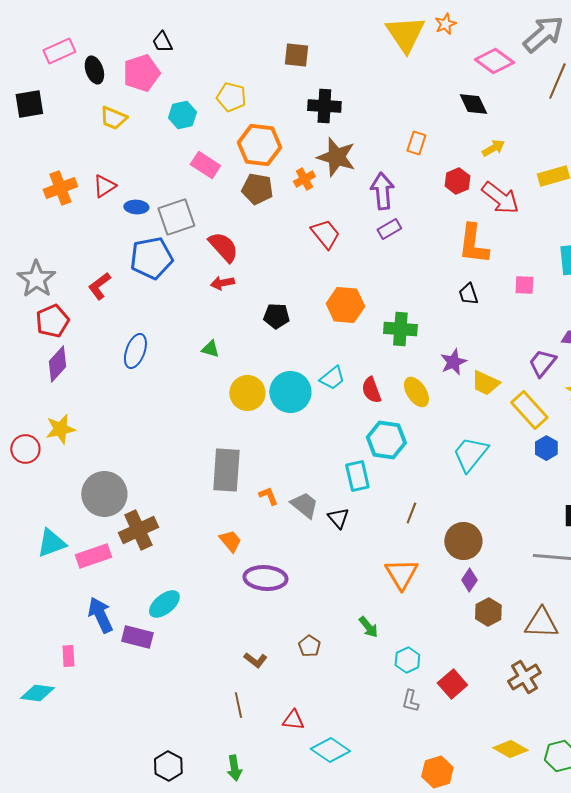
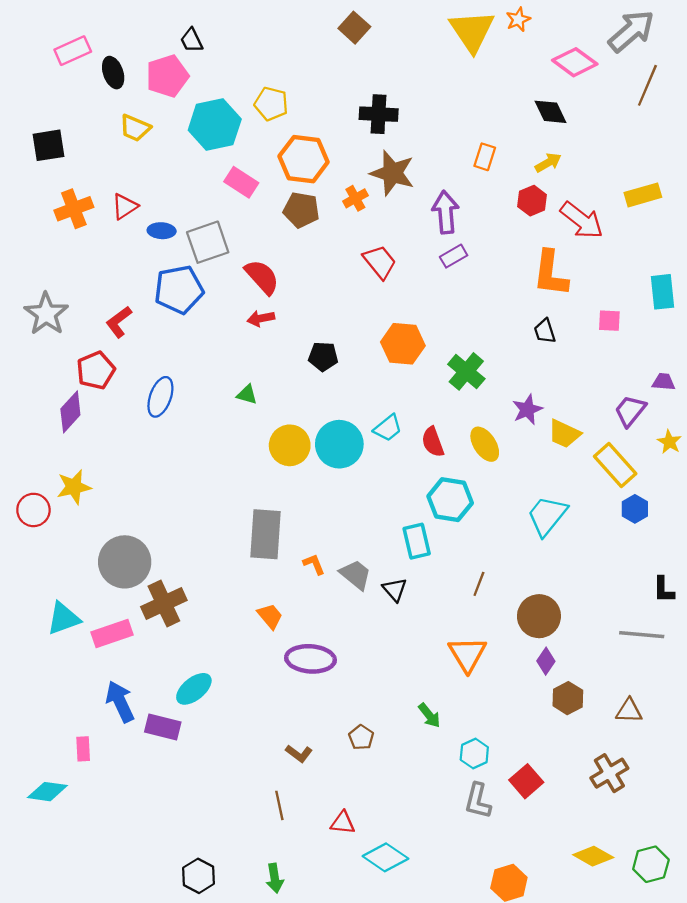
brown square: (296, 55) -> (354, 28), moved, turned 36
black square: (29, 104) -> (48, 145), moved
cyan hexagon: (182, 115) -> (215, 125), size x1.6
yellow arrow: (493, 148) -> (548, 163), moved
red pentagon: (52, 321) -> (96, 370), moved
green cross: (400, 329) -> (466, 371), turned 36
brown triangle: (541, 623) -> (629, 711), size x0.7
gray L-shape: (410, 701) -> (478, 801), size x1.4

